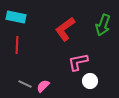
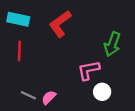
green arrow: (103, 25) -> (112, 44), moved
red L-shape: (65, 29) -> (60, 24), moved

